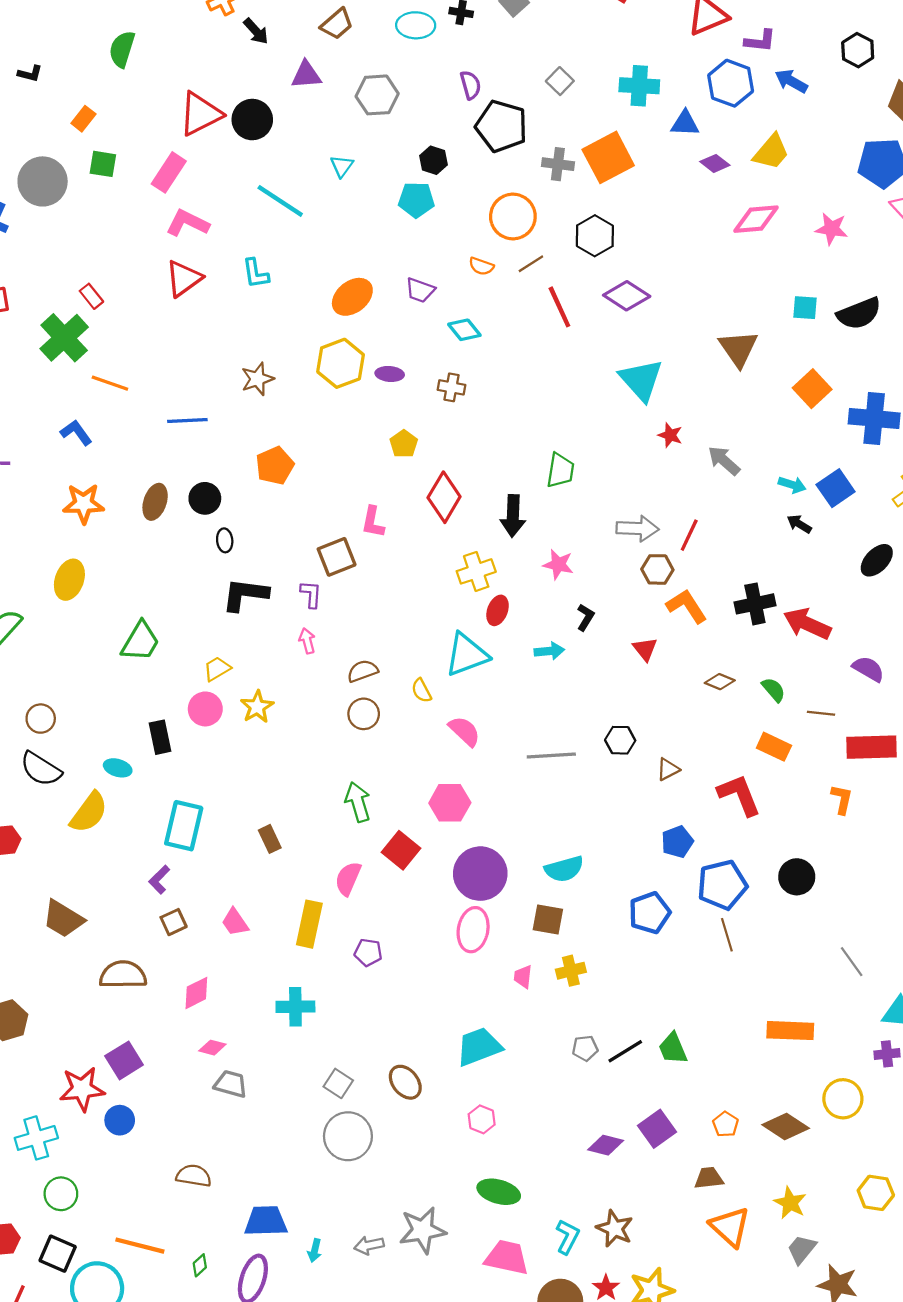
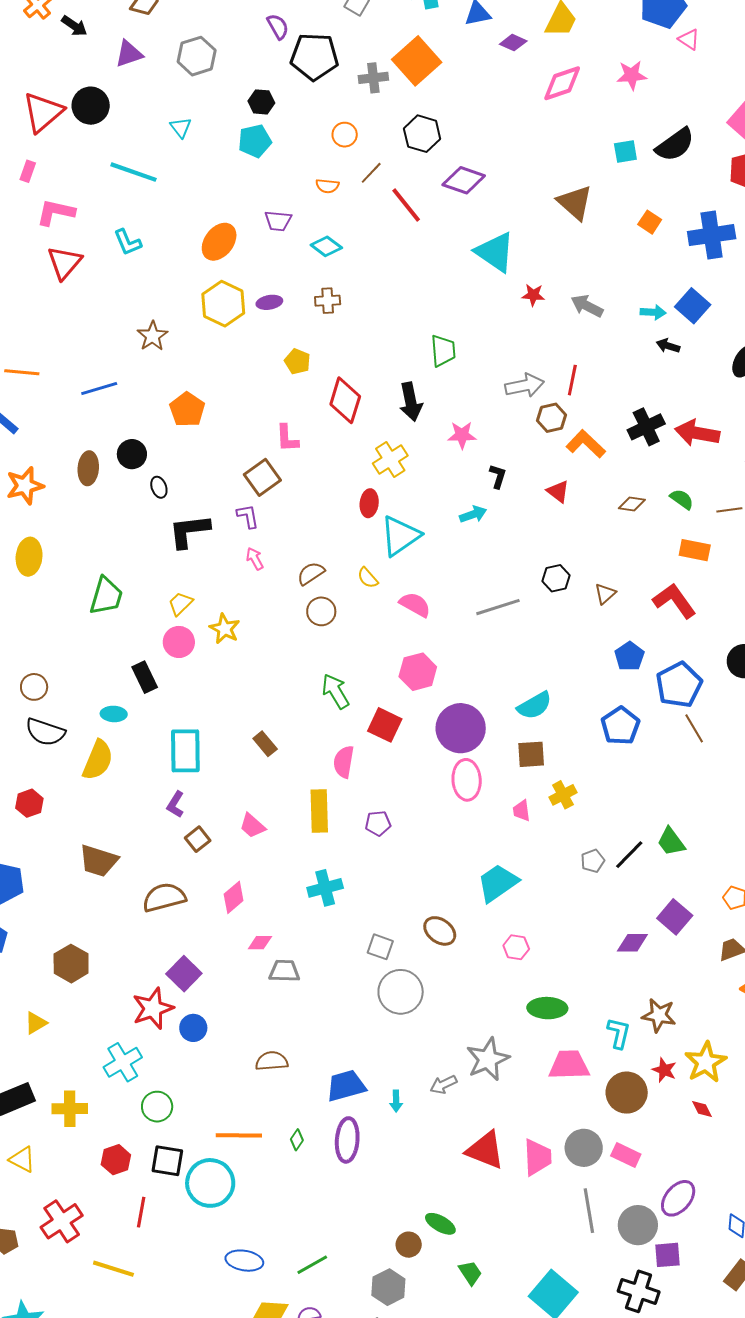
pink rectangle: (169, 172) -> (28, 171), size x0.6
orange circle: (513, 216) -> (345, 135), size x0.6
orange square: (812, 389) -> (650, 222), size x0.7
red ellipse: (498, 610) -> (369, 503), moved

